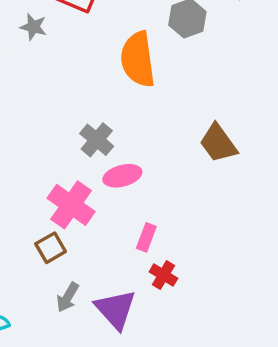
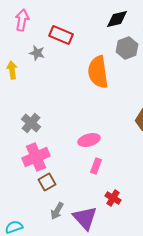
gray cross: (97, 140) -> (31, 123), moved
pink cross: (71, 205) -> (36, 157), moved, turned 32
pink rectangle: (146, 237) -> (96, 166), moved

